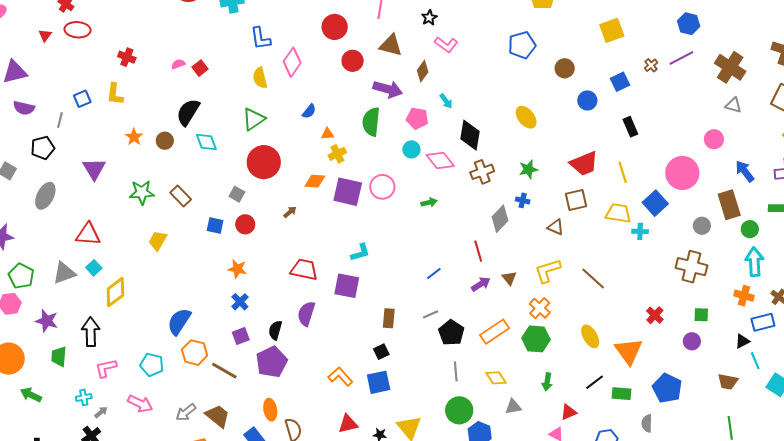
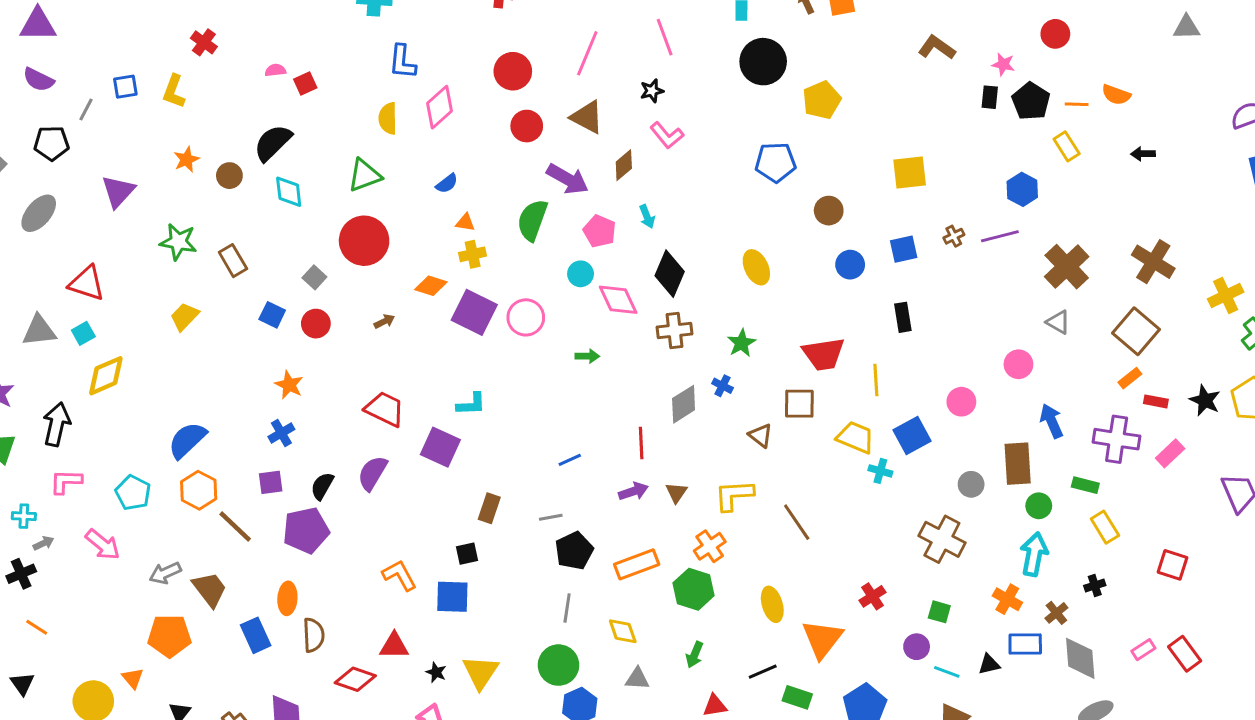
green star: (528, 169) -> (741, 343), turned -30
pink circle: (682, 173) -> (961, 402), size x0.6
cyan line: (755, 361) -> (947, 672), moved, turned -60

